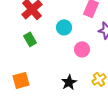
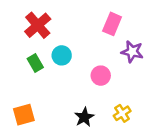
cyan circle: (64, 27) -> (62, 55), moved

